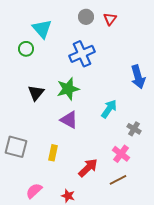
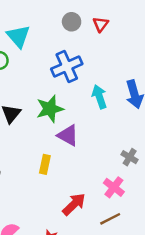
cyan arrow: (109, 109) -> (99, 97), moved, turned -54
purple triangle: (69, 120) -> (68, 135), moved
yellow rectangle: (53, 153) -> (45, 164), moved

